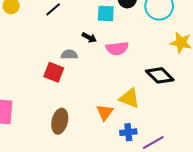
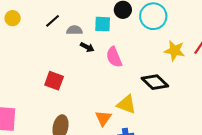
pink semicircle: (117, 48) -> (114, 57), turned 75
gray semicircle: (69, 55) -> (74, 30), moved

